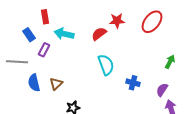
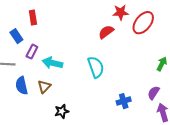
red star: (117, 21) -> (121, 12), moved
cyan arrow: (64, 34) -> (52, 63), moved
red semicircle: (99, 34) -> (106, 32), moved
blue cross: (133, 83) -> (124, 101), moved, turned -32

